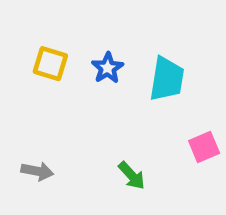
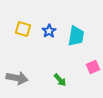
gray arrow: (37, 171) -> (17, 78), size x1.5

